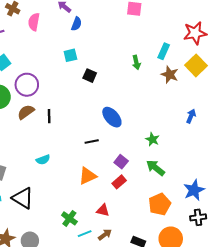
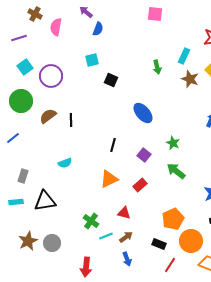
purple circle: (27, 85) -> (51, 76), moved
blue ellipse: (112, 117) -> (143, 113), moved
black line: (92, 141) -> (113, 145), turned -64
purple square: (121, 162) -> (144, 155), moved
black triangle: (23, 198) -> (45, 201), turned -40
orange pentagon: (160, 204) -> (173, 219), moved

